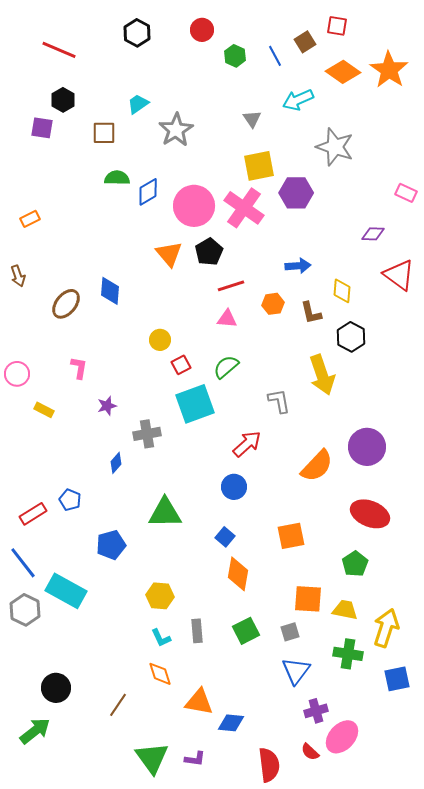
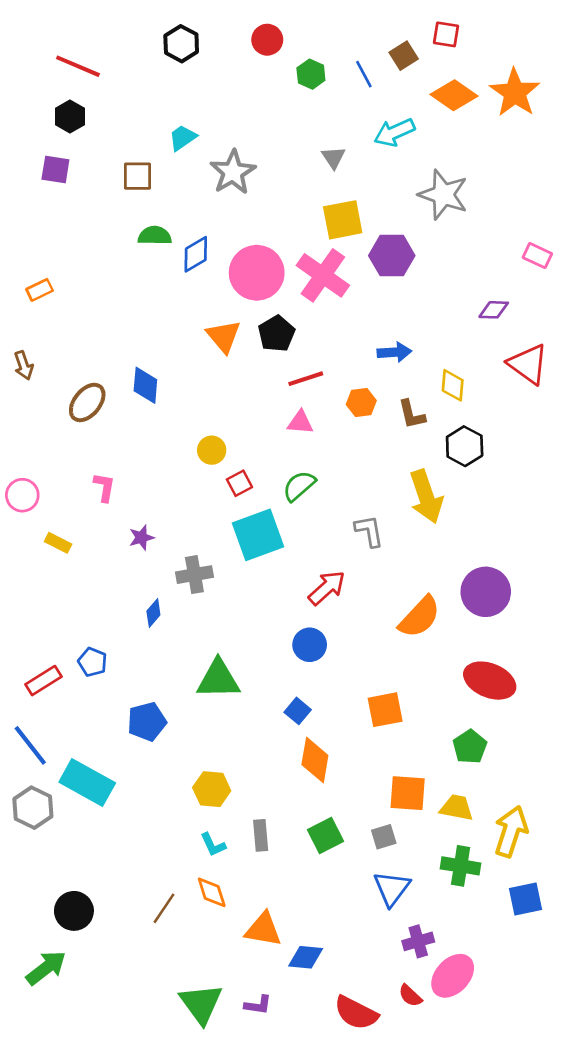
black hexagon: (63, 100) -> (70, 117), moved
brown line: (118, 705) -> (164, 908), moved
red semicircle: (269, 765) -> (356, 1013), turned 124

